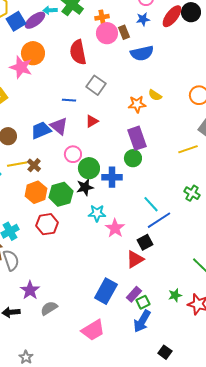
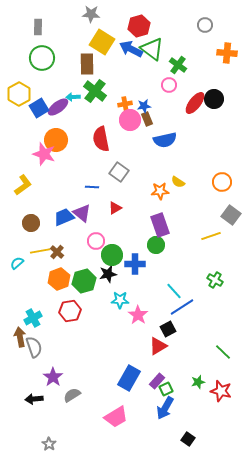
blue star: (143, 19) -> (144, 106), moved

